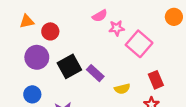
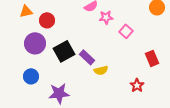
pink square: (139, 44) -> (126, 31), size x0.6
red rectangle: (156, 80) -> (152, 58), moved
yellow semicircle: (122, 89) -> (101, 70), moved

